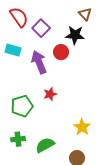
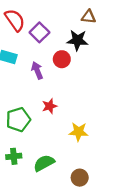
brown triangle: (85, 14) -> (89, 17), turned -40
purple arrow: (39, 62) -> (37, 70), size x0.7
yellow star: (82, 127) -> (79, 132), moved, turned -30

